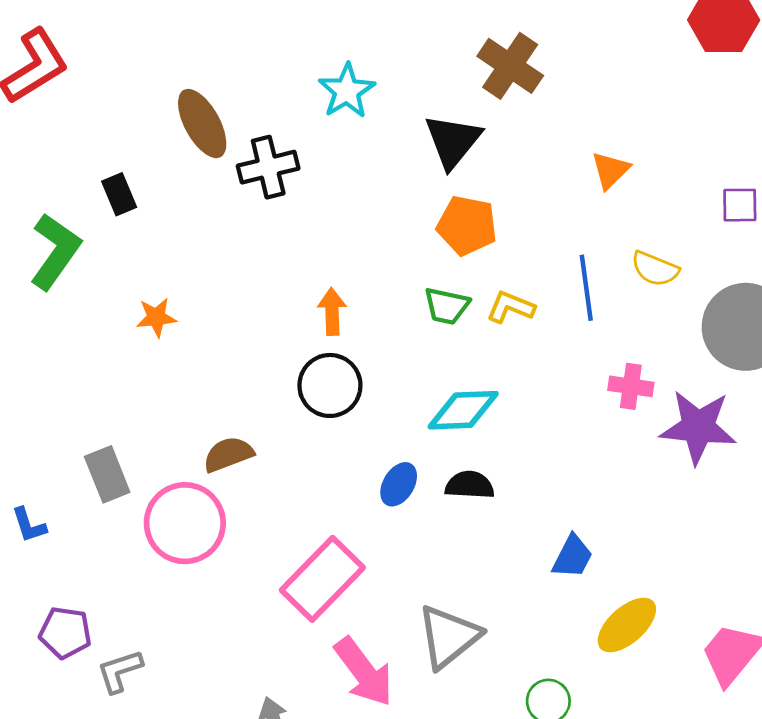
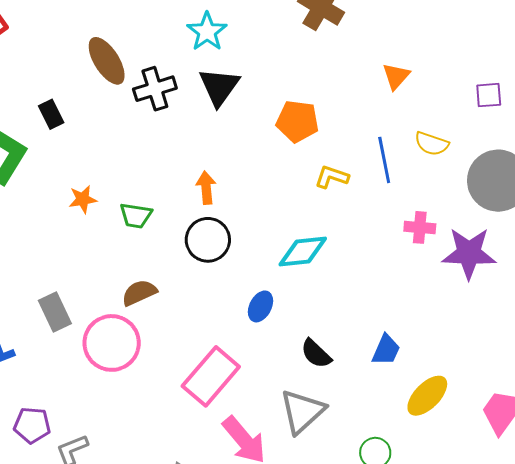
black triangle: (453, 141) -> (219, 87), moved
green trapezoid: (447, 306) -> (136, 216), moved
black semicircle: (470, 485) -> (316, 354), moved, turned -136

